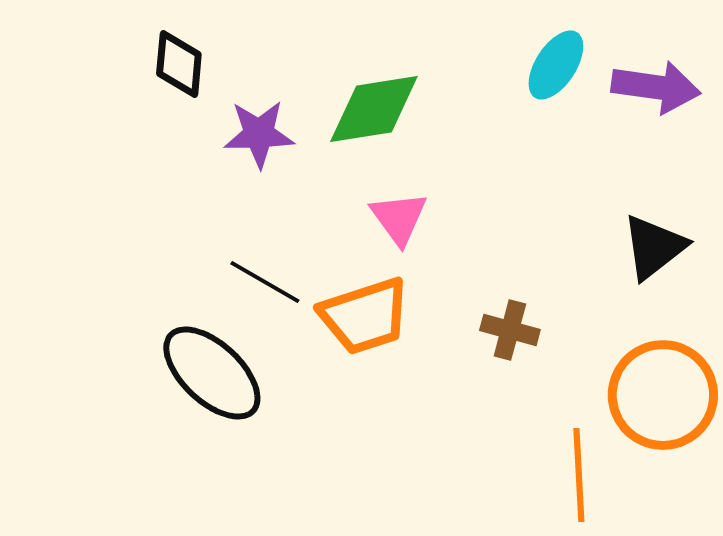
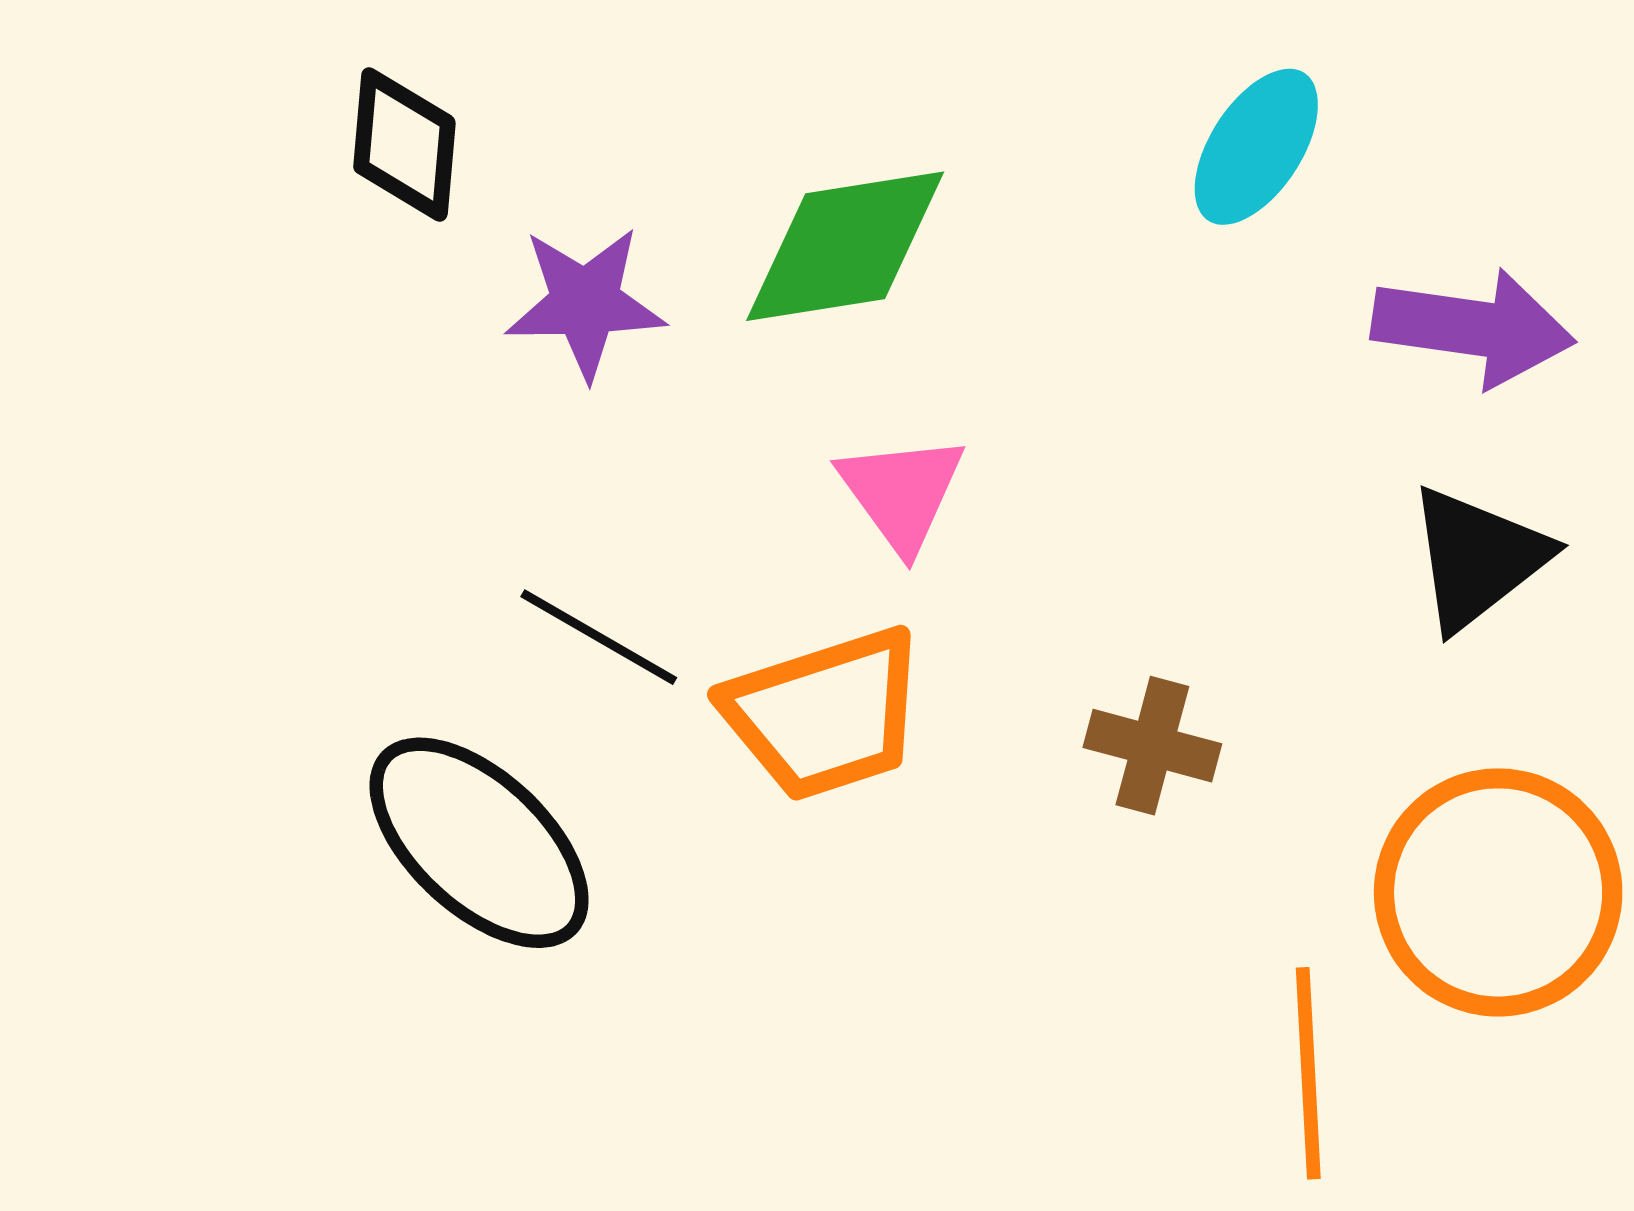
purple arrow: (656, 87) -> (1473, 328), moved

